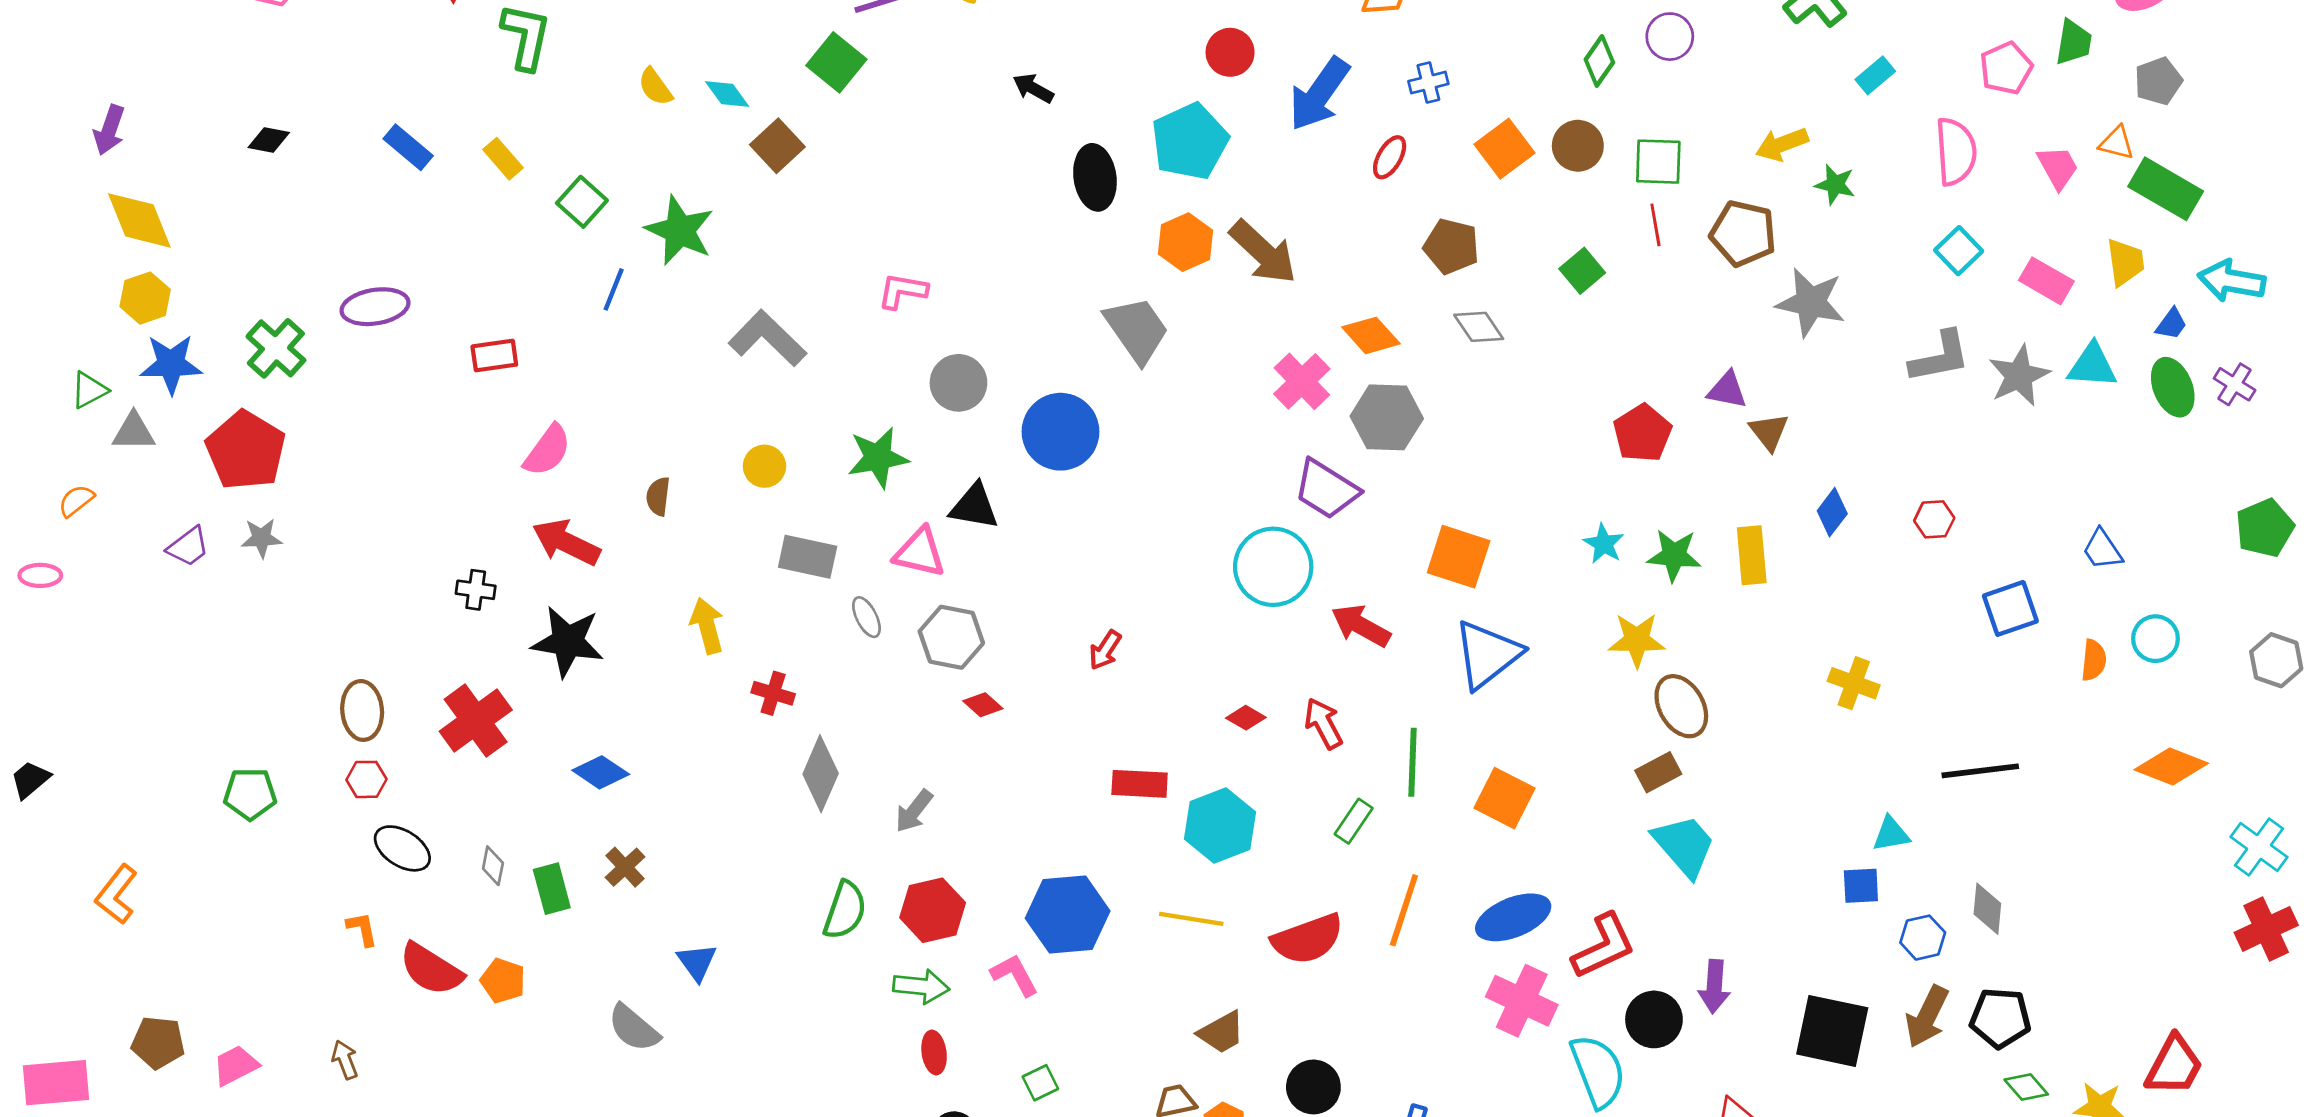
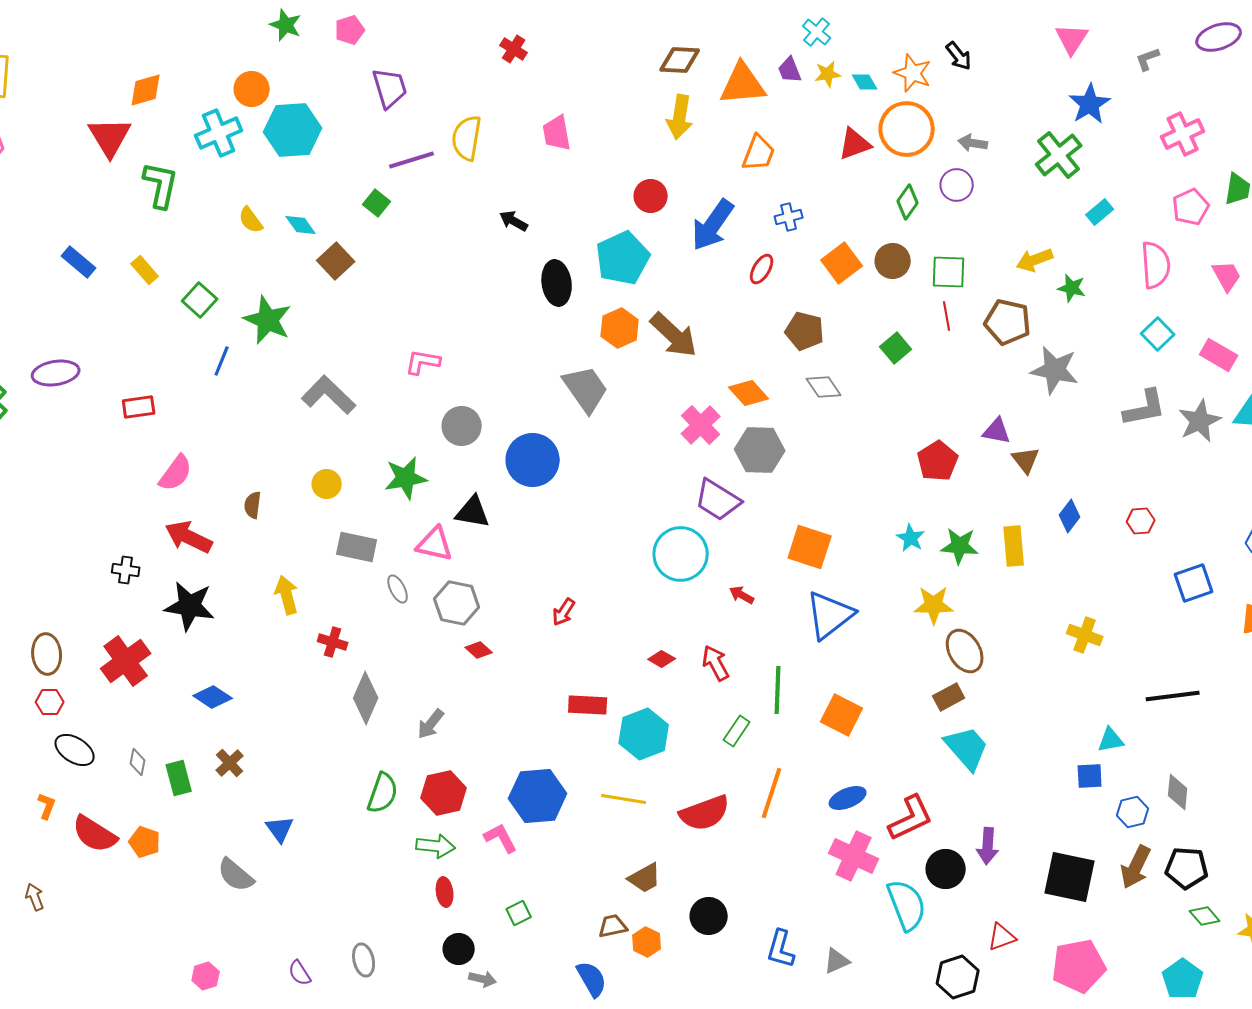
green square: (836, 62) -> (377, 203), size x0.7
red arrow: (1361, 626) -> (742, 595), size x0.6
blue ellipse: (1513, 917) -> (848, 798), size x0.7
orange L-shape: (362, 929) -> (47, 806), turned 32

